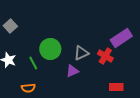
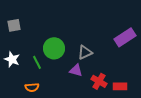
gray square: (10, 26) -> (14, 25), turned 32
red cross: (105, 56) -> (99, 81), moved
purple triangle: (72, 71) -> (76, 70), turned 40

